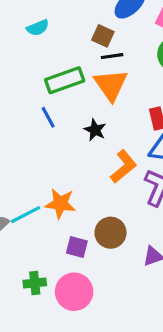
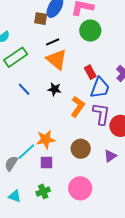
brown square: (103, 36) -> (41, 19), moved
green rectangle: (65, 80) -> (16, 57), moved
purple square: (77, 247) -> (46, 163), moved
pink circle: (74, 292) -> (80, 188), moved

